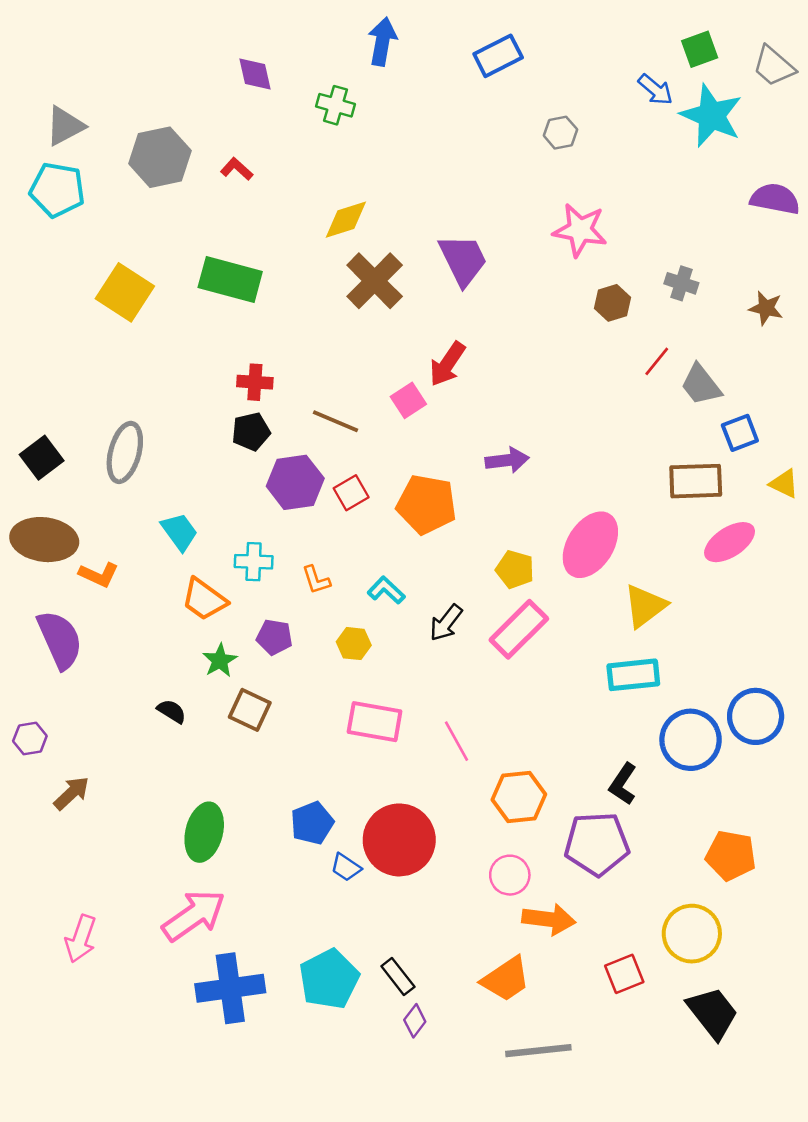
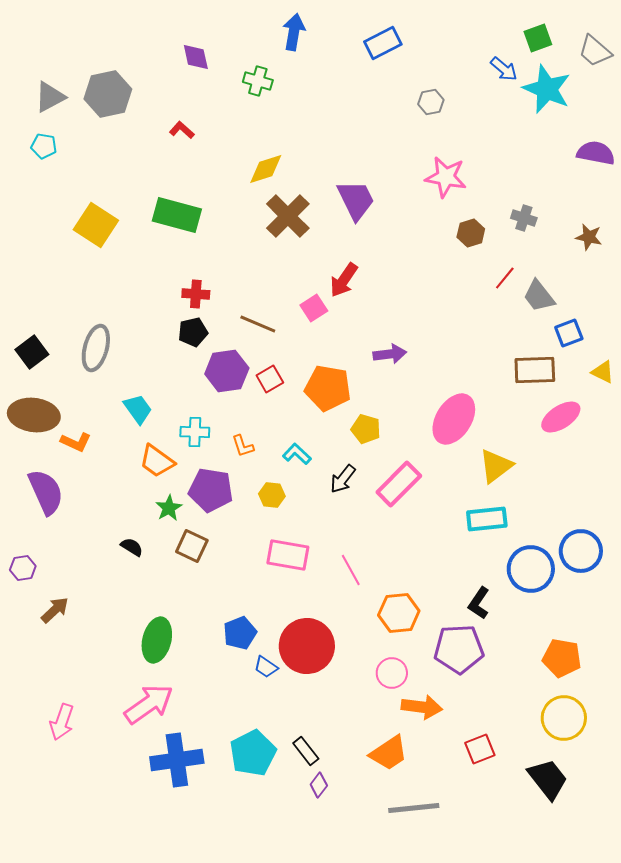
gray hexagon: (160, 157) -> (108, 94), moved
cyan pentagon: (57, 190) -> (44, 146), size x0.6
yellow pentagon: (515, 569) -> (366, 429), moved
purple pentagon: (274, 637) -> (211, 490), size x1.6
yellow circle: (692, 934) -> (564, 718), moved

